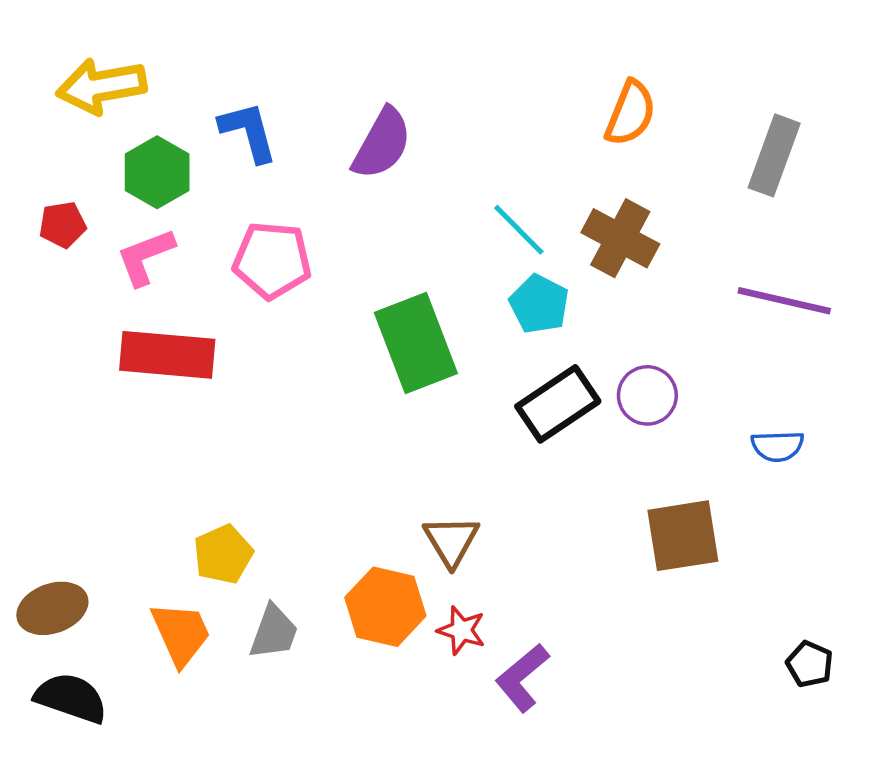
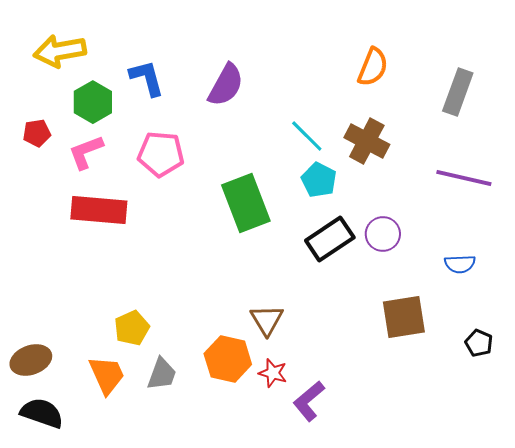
black pentagon: (810, 664) -> (479, 343), moved

